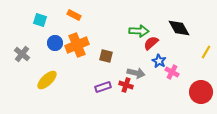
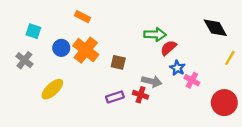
cyan square: (40, 20) -> (33, 31), moved
black diamond: (179, 28) -> (215, 28), moved
orange cross: (77, 45) -> (86, 50), turned -30

